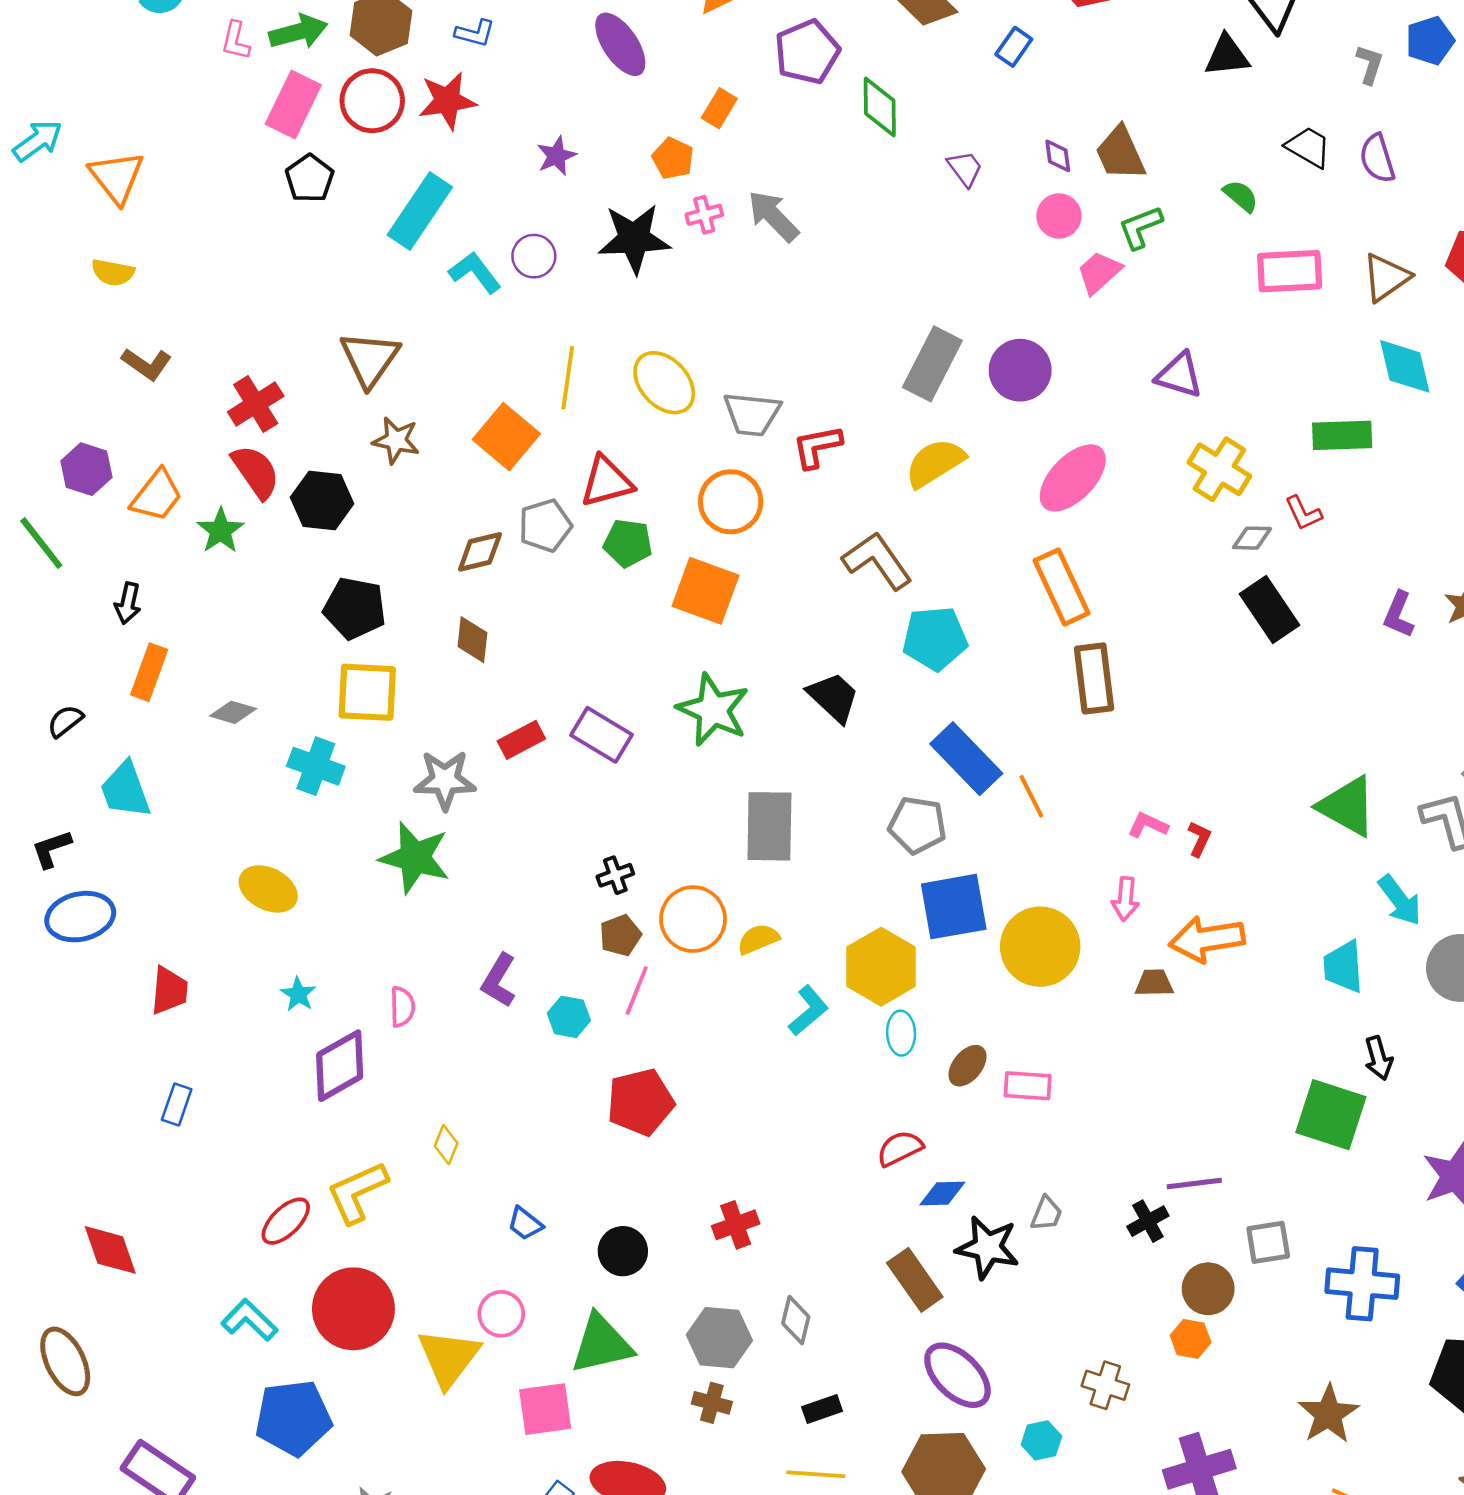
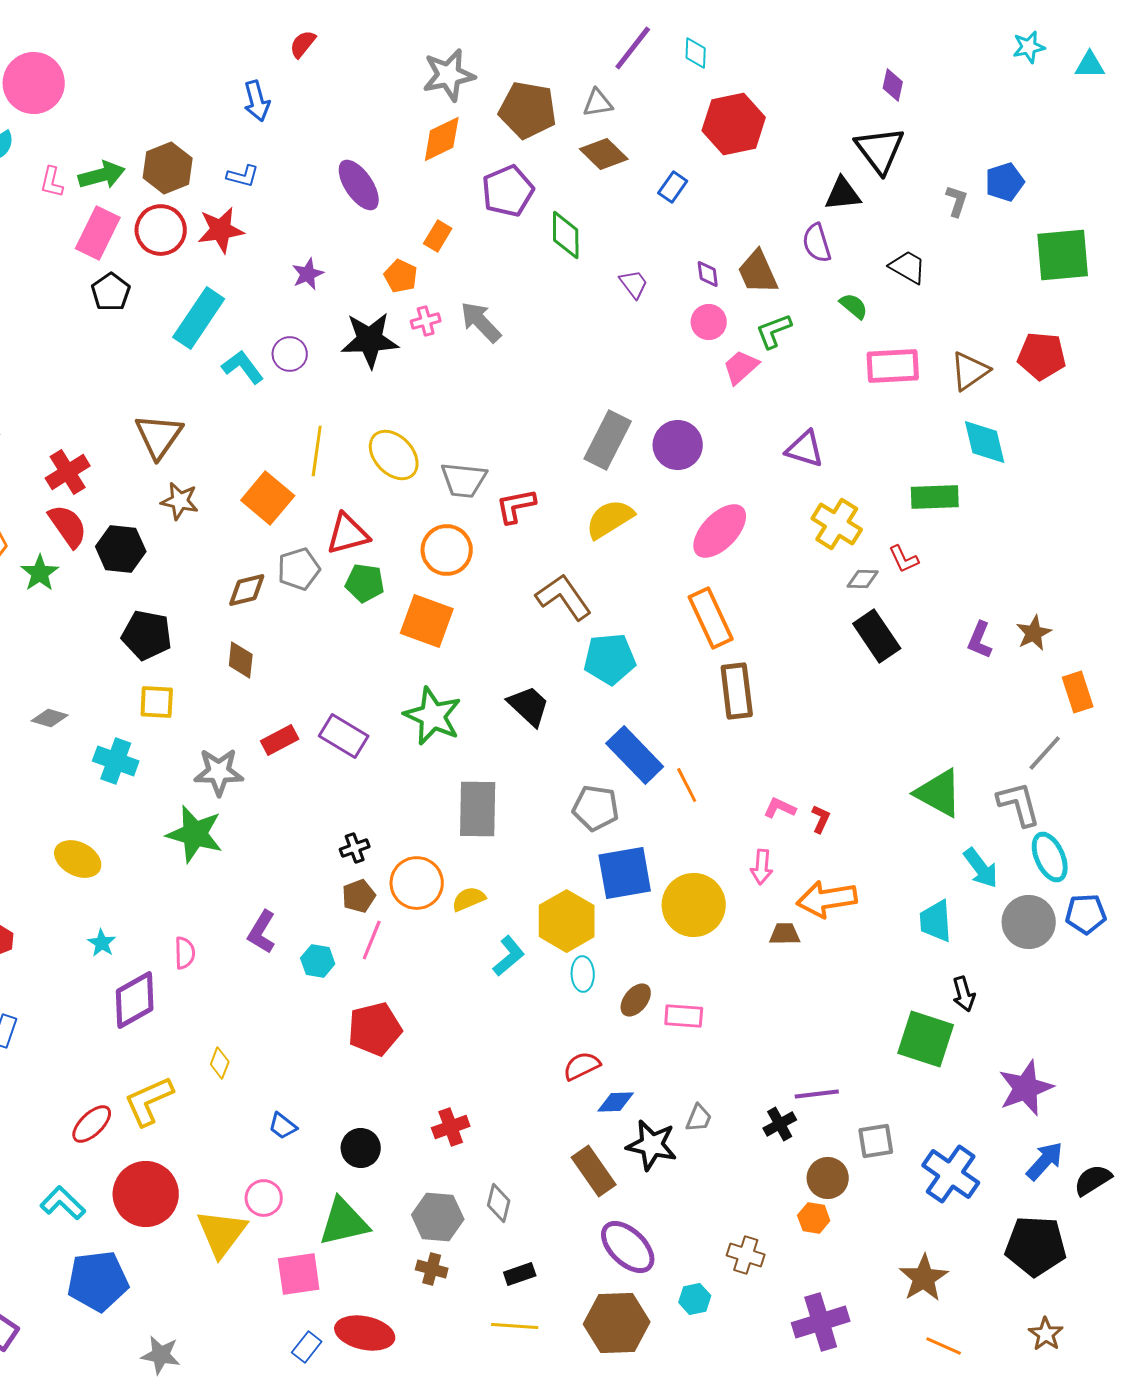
purple semicircle: (1377, 158) -> (817, 243), moved
yellow square: (367, 692) -> (157, 702), size x0.7
blue cross: (1362, 1284) -> (951, 1174), turned 30

